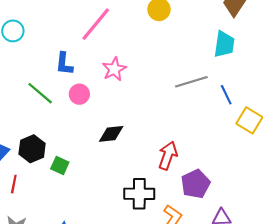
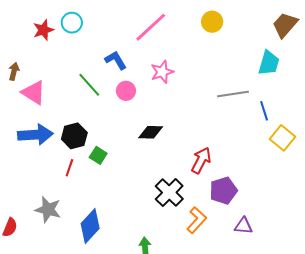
blue L-shape: (64, 64) -> (116, 60), turned 135
red line: (14, 184) -> (69, 168), moved
black cross: (139, 194) -> (169, 192), turned 36

